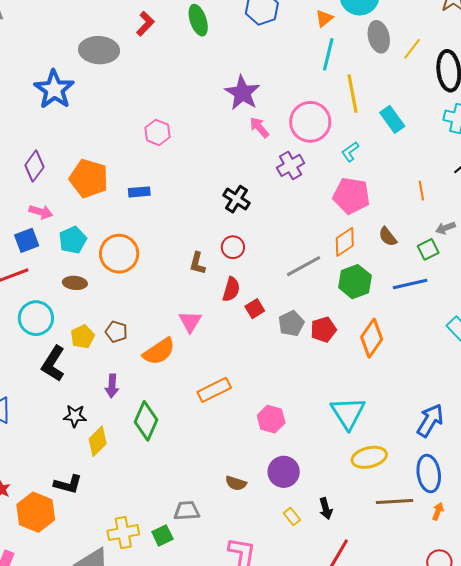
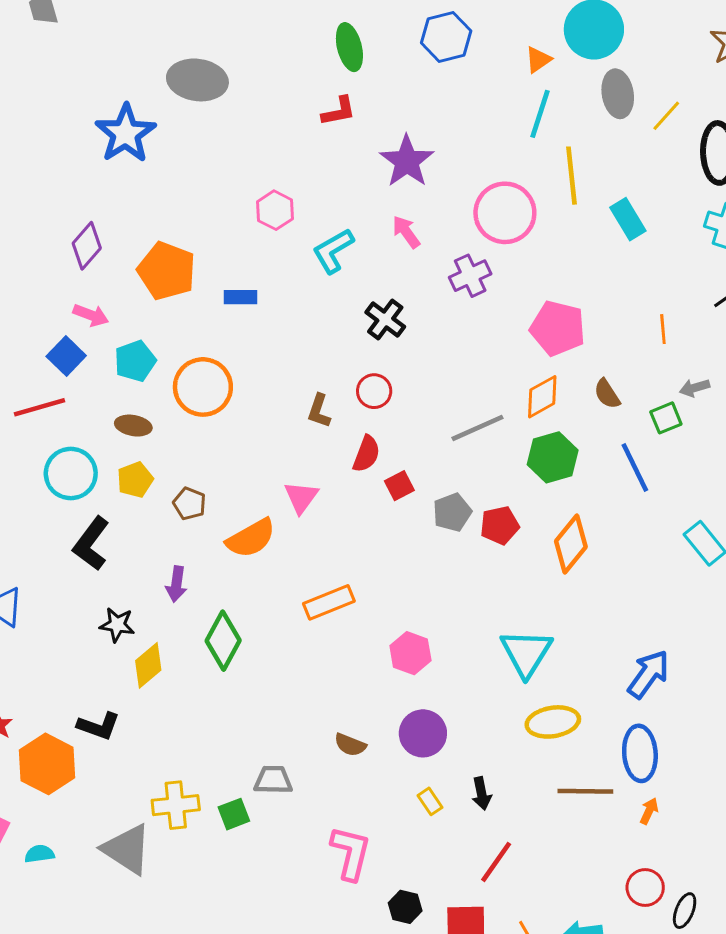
red L-shape: (145, 24) -> (339, 111), moved, turned 30
pink arrow: (259, 127) -> (406, 232), moved
cyan L-shape: (350, 152) -> (333, 251), moved, size x1.5
blue square: (27, 240) -> (66, 356), turned -30
blue line: (410, 284) -> (635, 467), turned 72
yellow pentagon: (83, 337) -> (135, 480), moved

